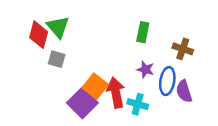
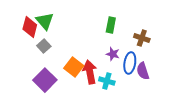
gray square: (57, 59) -> (44, 46), turned 32
purple square: (82, 103) -> (45, 80), moved

